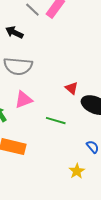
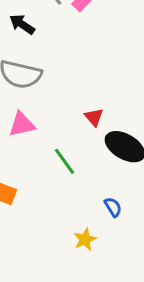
green line: (56, 121) -> (64, 161), turned 30

